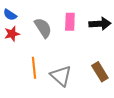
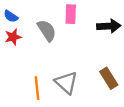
pink rectangle: (70, 22) -> (71, 14), moved
orange line: (34, 68) -> (37, 88), moved

